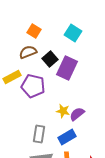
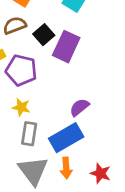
yellow star: (63, 111) -> (21, 107), moved
blue rectangle: (67, 137) -> (66, 138), size x1.4

